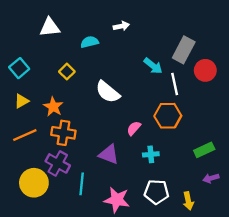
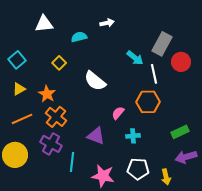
orange cross: (63, 133) -> (56, 117), turned 30
purple arrow: (211, 178) -> (186, 157), size x1.5
yellow circle: (34, 183) -> (15, 155), moved

